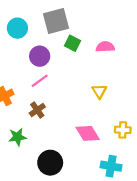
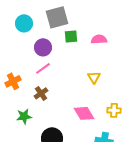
green square: (72, 43) -> (71, 36), turned -32

